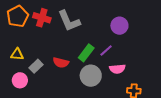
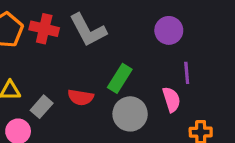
purple line: (106, 51) -> (187, 73), moved, turned -48
pink semicircle: (117, 69) -> (171, 99), turned -98

